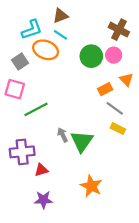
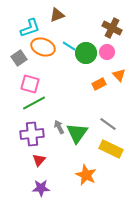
cyan line: (60, 35) -> (69, 46), moved
pink square: (15, 89) -> (30, 84), moved
gray line: (115, 108) -> (108, 124), moved
yellow rectangle: (118, 129) -> (111, 149), moved, size x1.6
purple cross: (22, 152) -> (32, 134), moved
red triangle: (41, 170) -> (39, 160), turned -32

